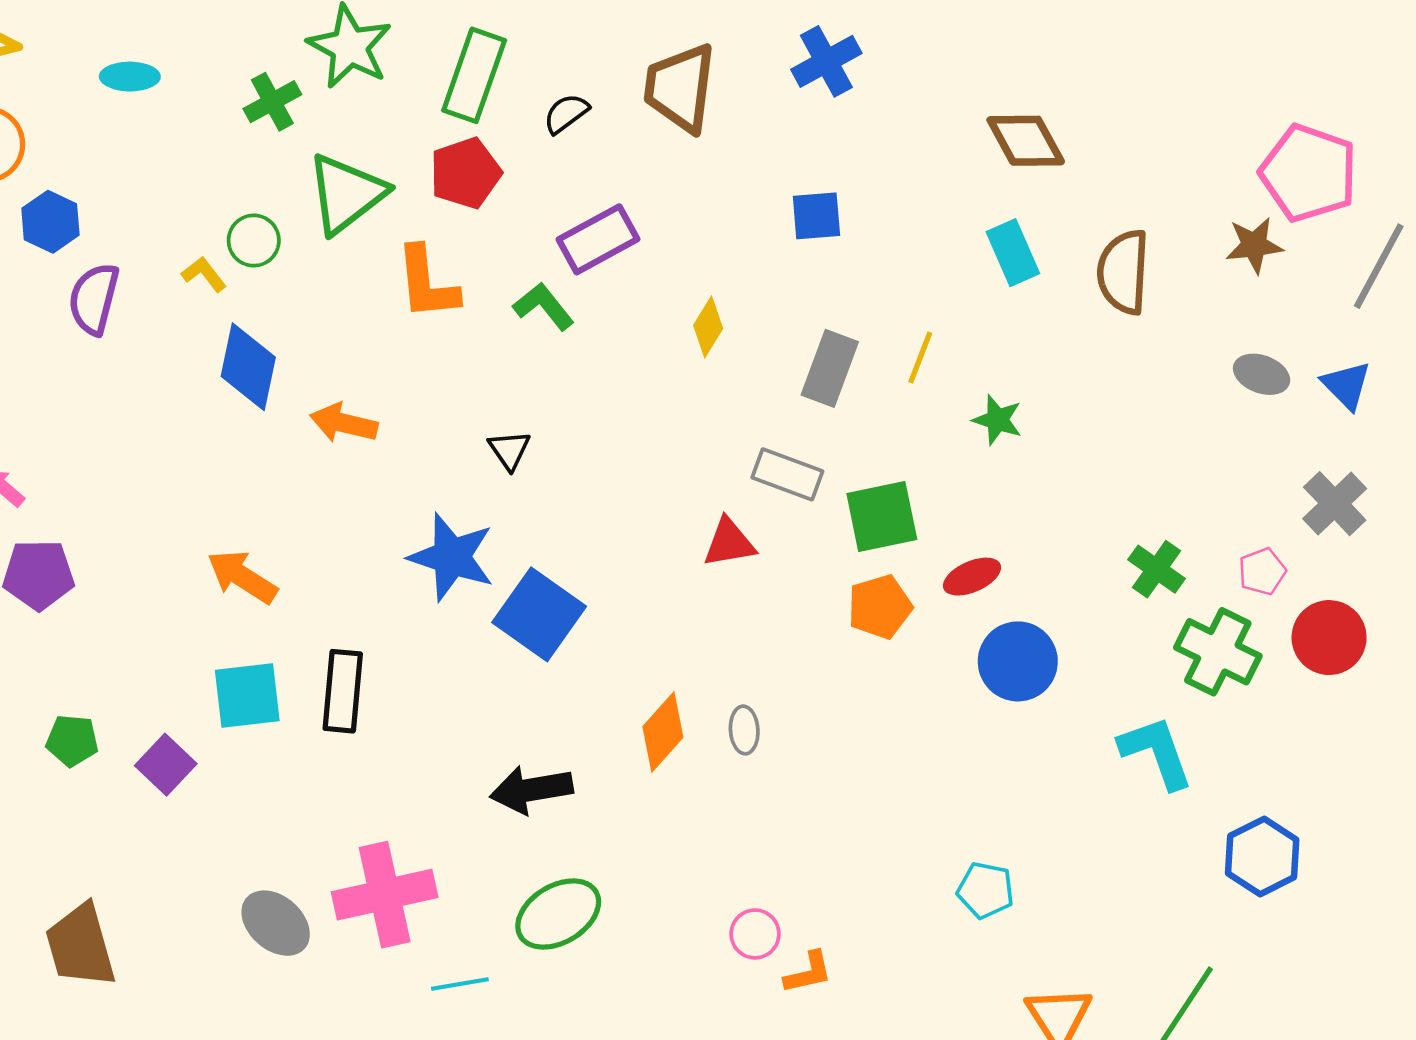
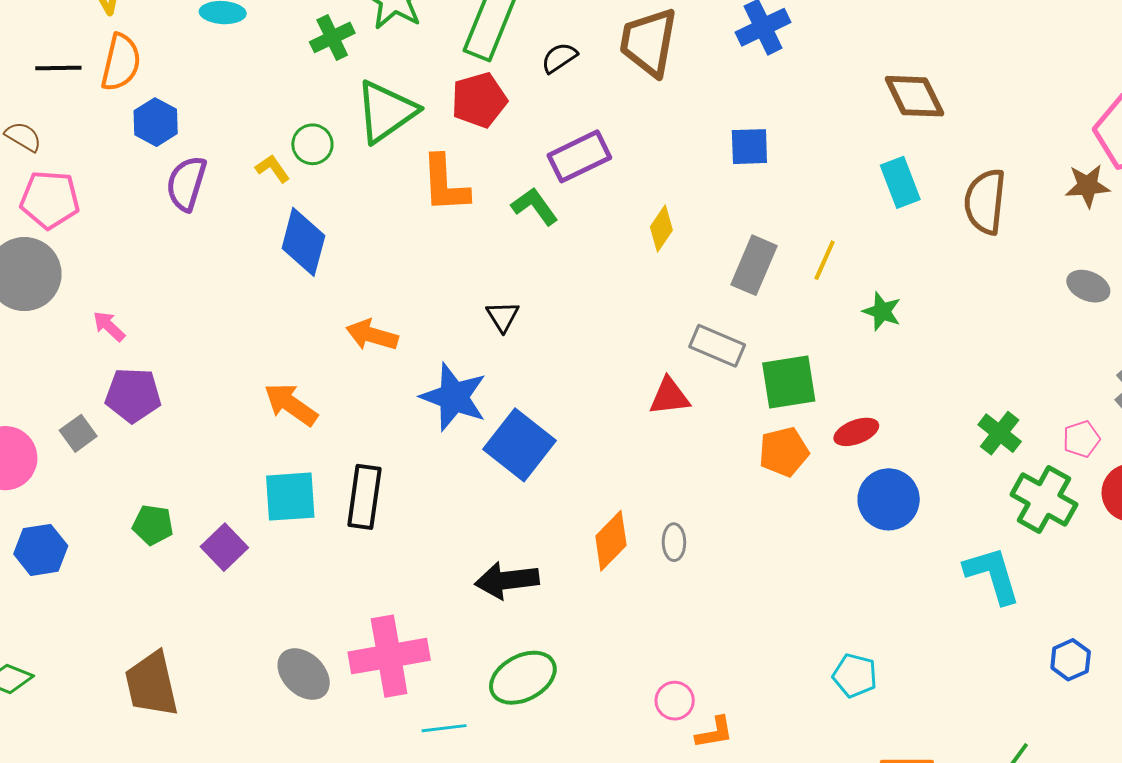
orange arrow: (344, 423) -> (372, 335), moved
blue hexagon: (1262, 856) -> (1071, 660), size x0.7

